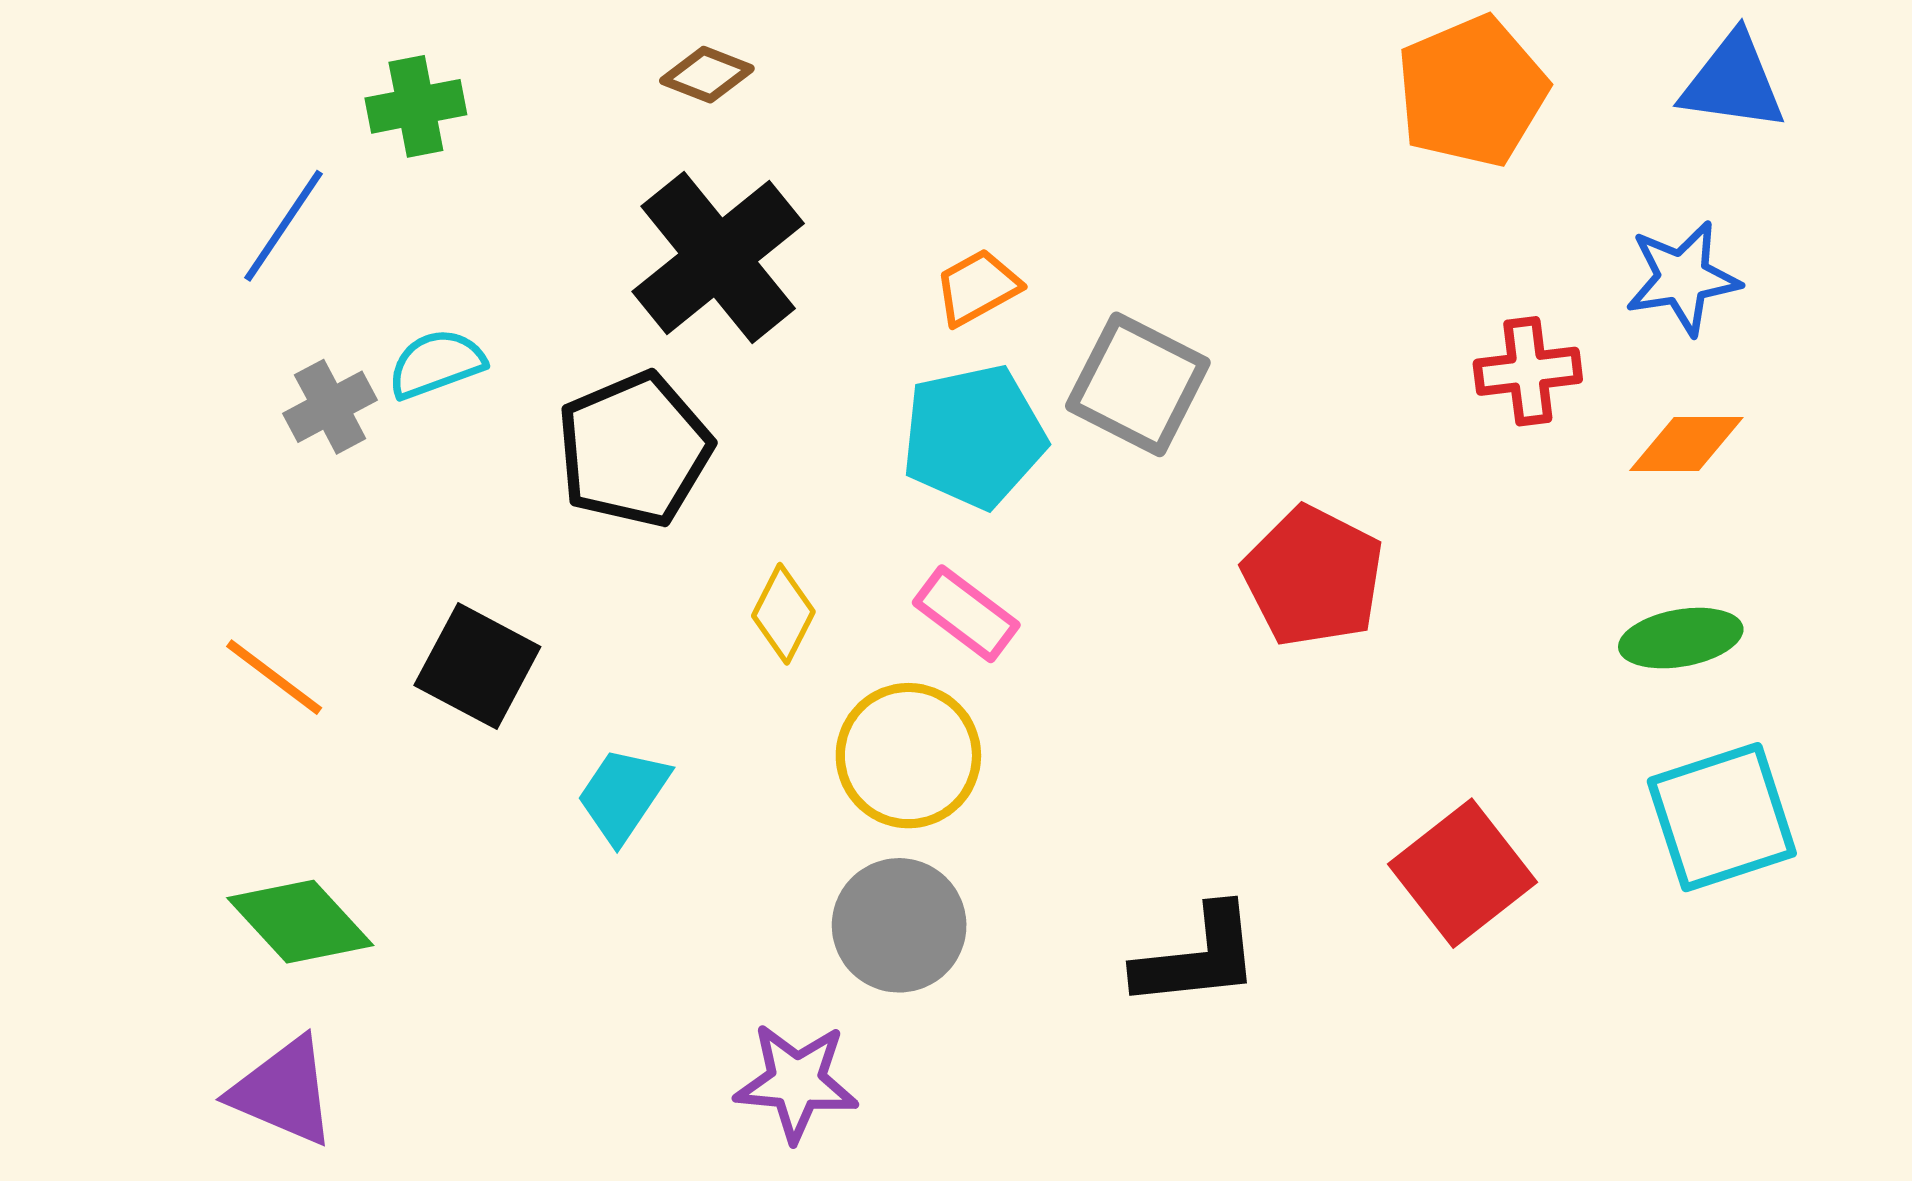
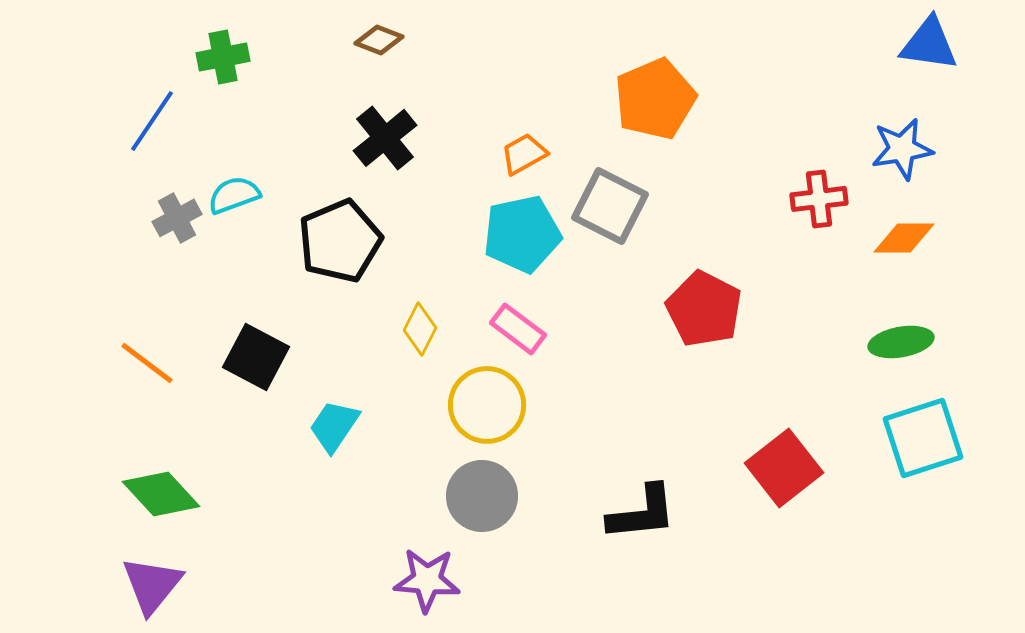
orange pentagon: (1472, 91) -> (655, 99), moved
black cross: (718, 257) -> (385, 138), size x0.7
purple triangle: (283, 1091) -> (152, 585), turned 46

